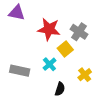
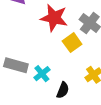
cyan cross: (49, 64) -> (42, 74), moved

